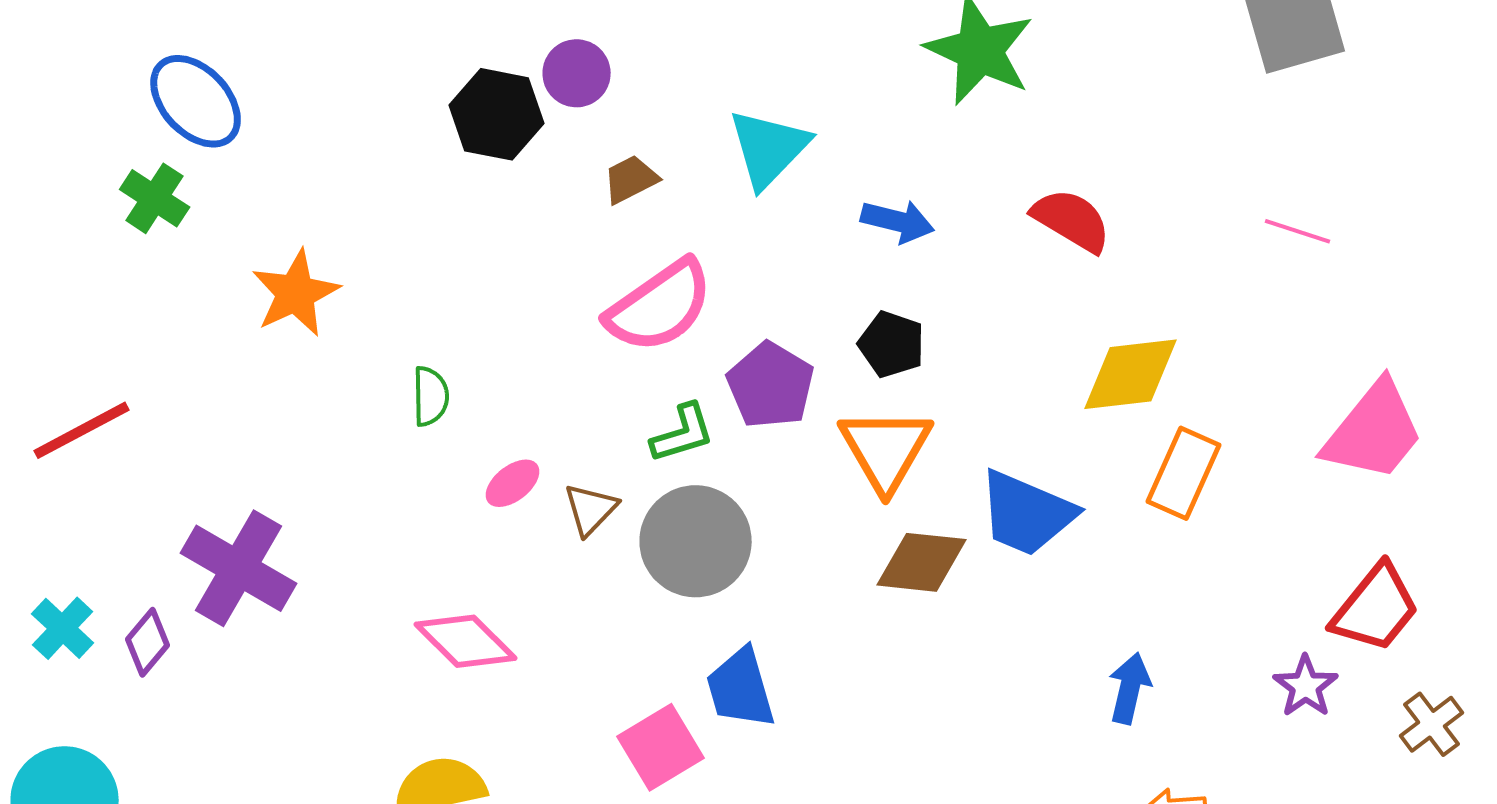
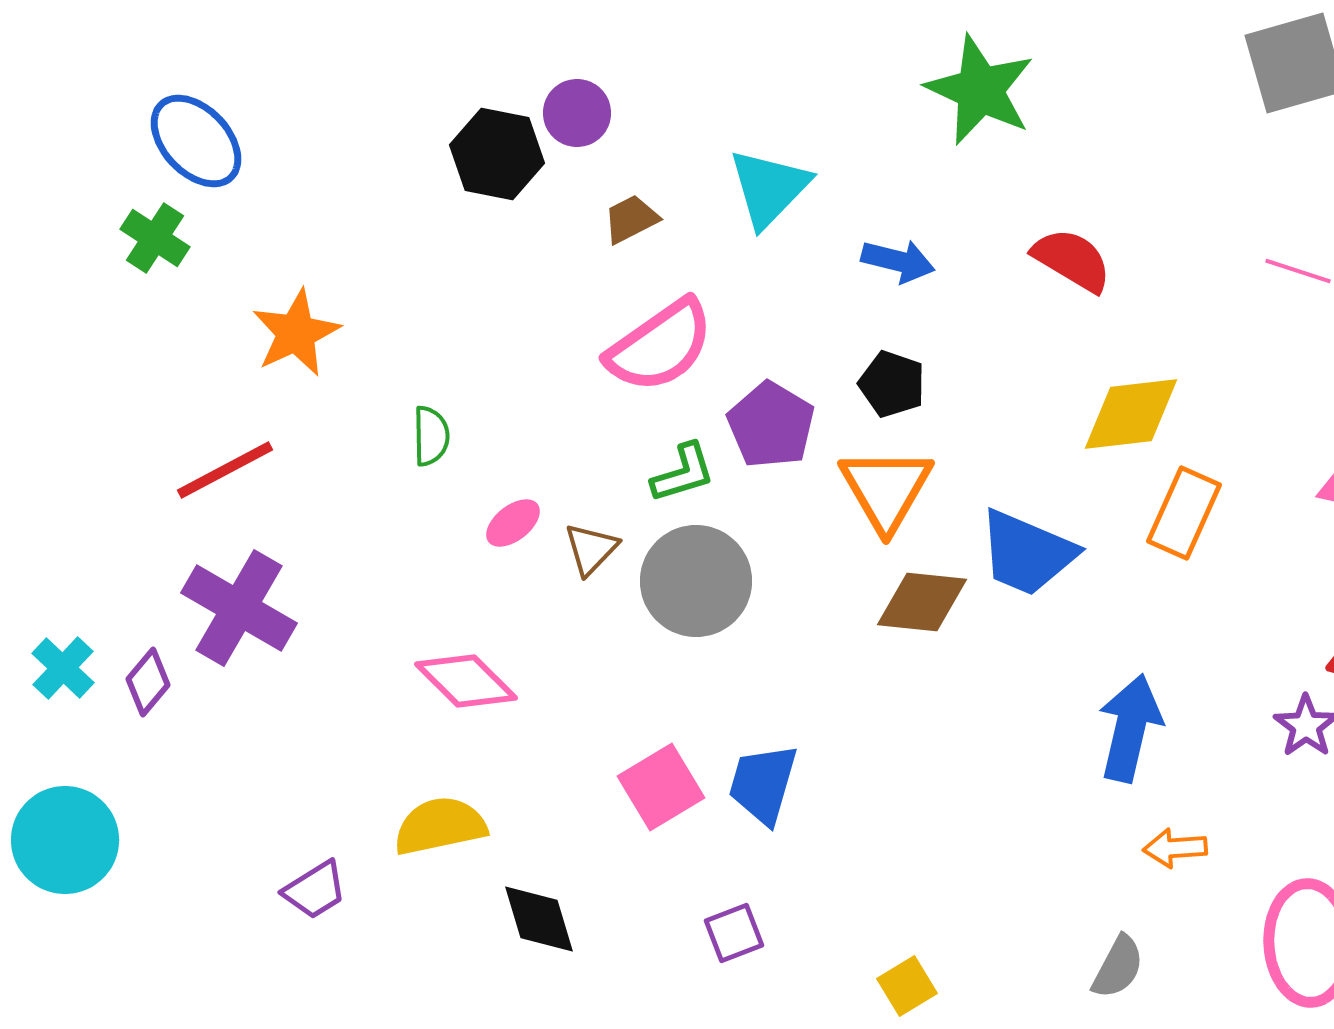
red line: (82, 430) -> (225, 470), moved
blue trapezoid: (741, 688) -> (763, 784), moved, turned 32
blue arrow: (1130, 688) -> (1130, 728), size x1.5

